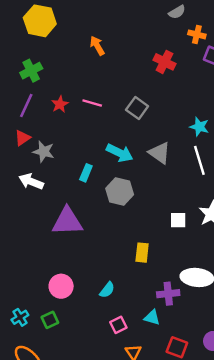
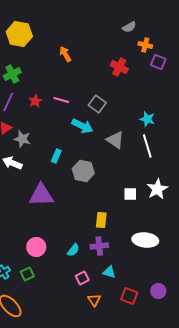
cyan arrow: (120, 153) -> (82, 126), moved
purple cross: (168, 294) -> (99, 246), moved

